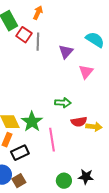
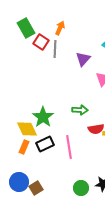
orange arrow: (38, 13) -> (60, 28), moved
green star: (32, 122) -> (43, 117), moved
black rectangle: (20, 153) -> (45, 144), moved

